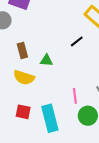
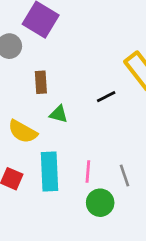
brown rectangle: (22, 51) -> (41, 82), moved
cyan rectangle: (50, 118) -> (50, 171), moved

